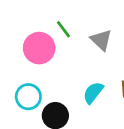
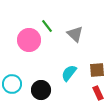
cyan circle: (28, 97) -> (12, 84), moved

